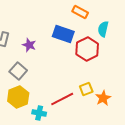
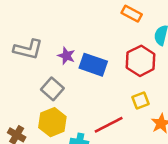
blue rectangle: (63, 34) -> (93, 65), moved
yellow square: (86, 89) -> (141, 100), moved

